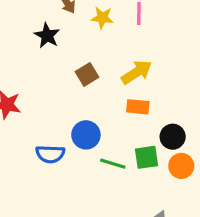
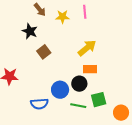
brown square: (87, 74) -> (44, 52), moved
black circle: (173, 137) -> (79, 84), moved
orange circle: (181, 166) -> (121, 113), moved

